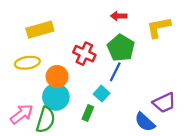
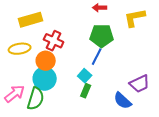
green pentagon: (121, 48) -> (102, 36), turned -30
red cross: (84, 54) -> (54, 41), moved
green rectangle: (88, 113) -> (86, 91), moved

